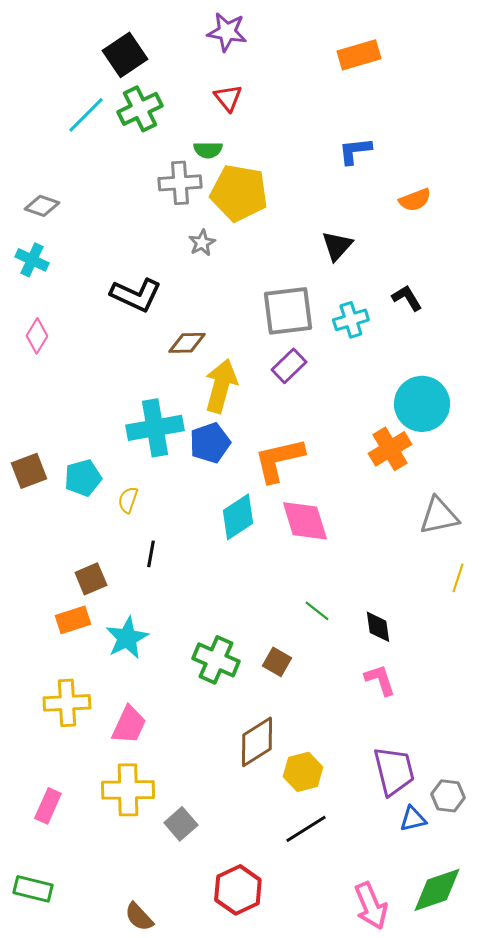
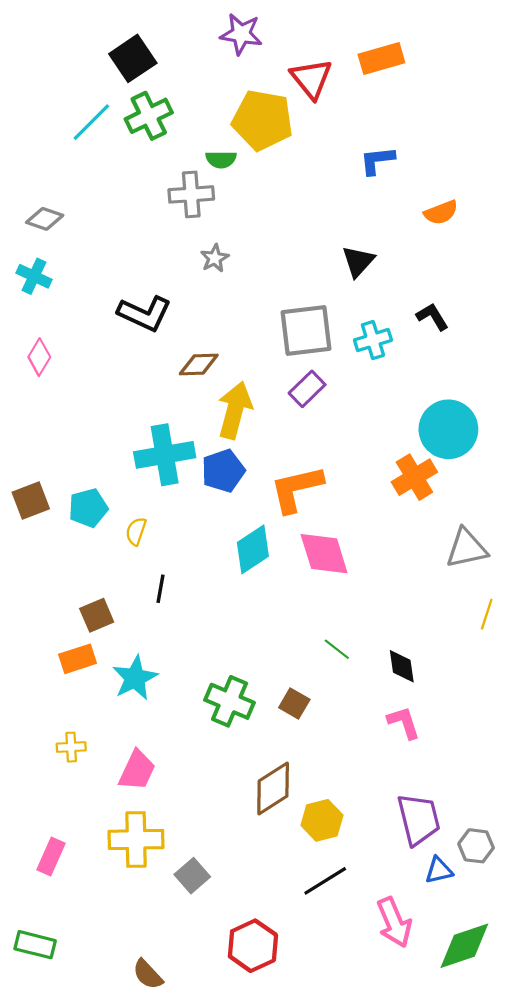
red triangle: (228, 98) -> (311, 79), moved, size x1.4
yellow pentagon: (239, 193) -> (262, 120), moved
yellow cross: (67, 703) -> (71, 747), size x0.6
pink arrow: (371, 906) -> (394, 922), moved

